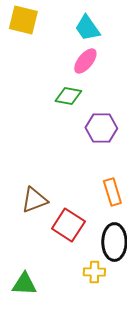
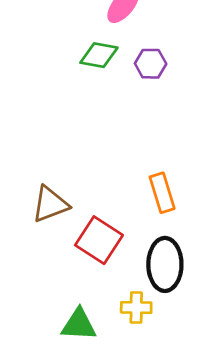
purple hexagon: (101, 128) -> (151, 64), moved, size x0.7
green triangle: (24, 284) -> (79, 325), moved

